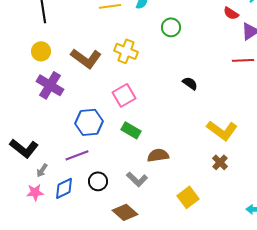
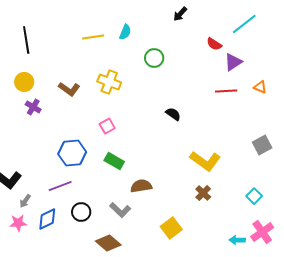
brown L-shape: (86, 58) -> (69, 89), size x0.7
purple cross: (50, 85) -> (33, 107), moved, size x0.6
pink square: (124, 95) -> (107, 126), size x0.7

